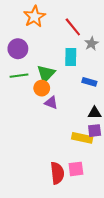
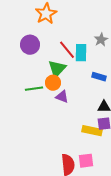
red line: (73, 27) -> (67, 50), moved
green line: (19, 76) -> (34, 89), moved

